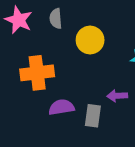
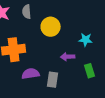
purple arrow: (117, 96) -> (68, 57), moved

